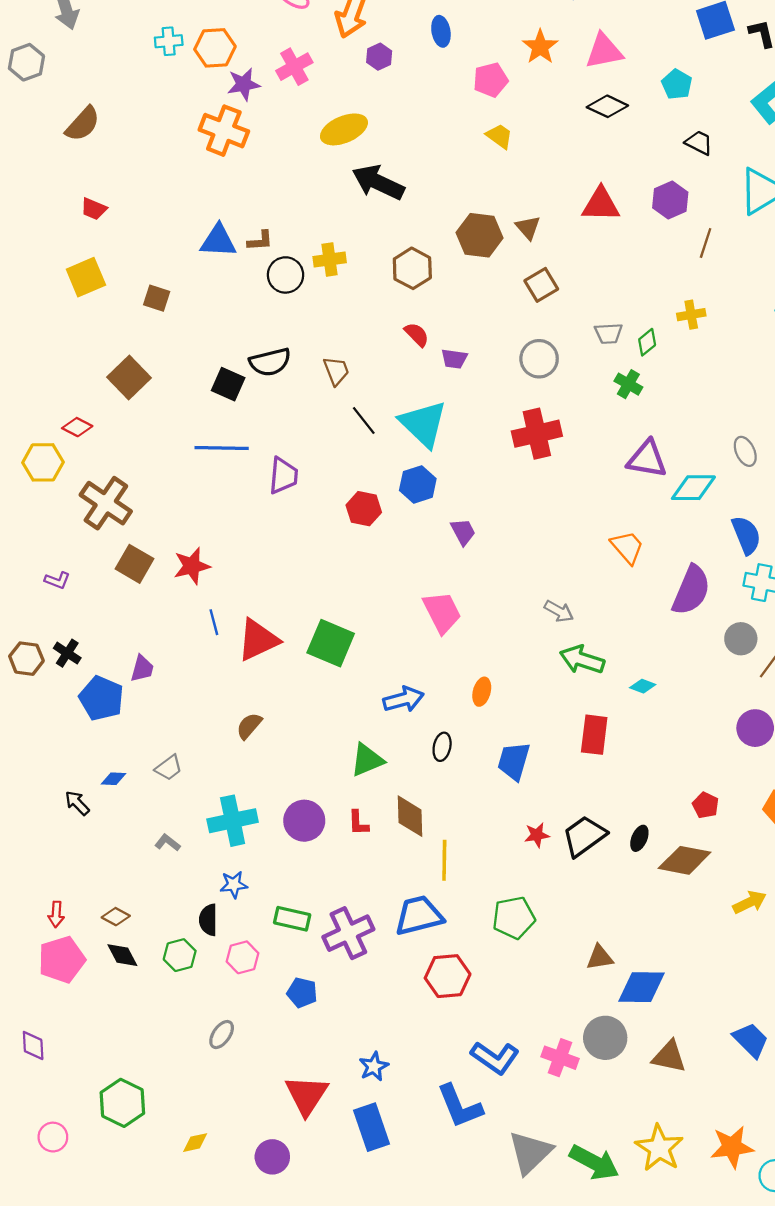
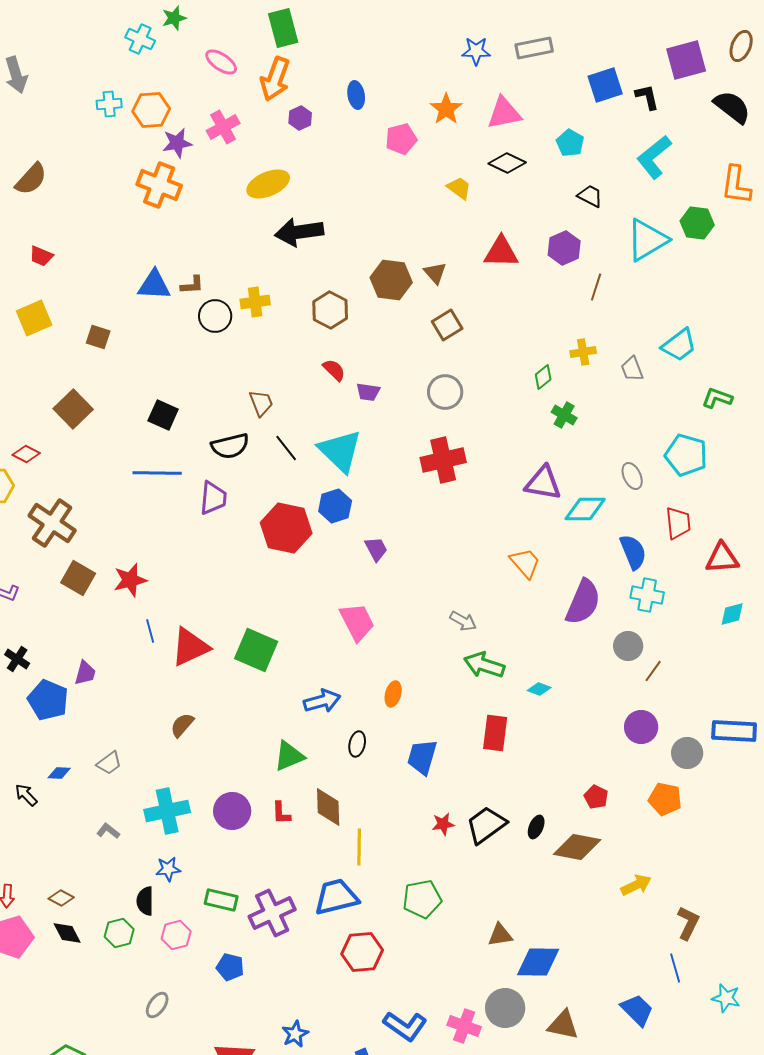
yellow trapezoid: (499, 136) -> (459, 188), moved
black arrow: (378, 182) -> (299, 232), turned -33
gray trapezoid: (609, 333) -> (632, 369), moved, turned 72
black semicircle: (270, 362) -> (230, 446), moved
green cross: (628, 384) -> (564, 415), moved
red hexagon: (364, 509) -> (286, 528), size x1.6

